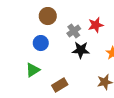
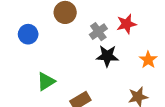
blue circle: (41, 43) -> (28, 34), moved

